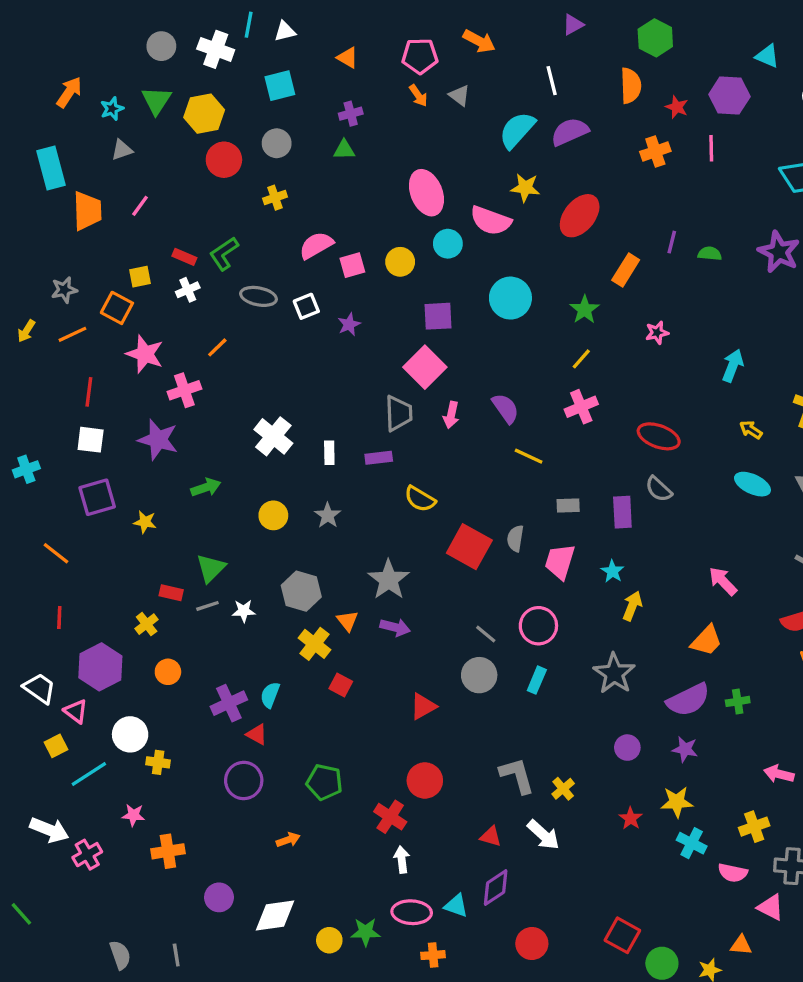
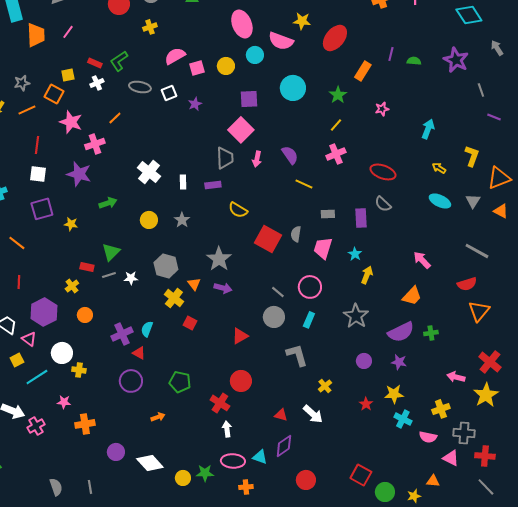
gray L-shape: (517, 776) -> (297, 355), moved
white diamond: (275, 916) -> (150, 463), turned 56

